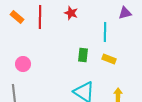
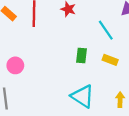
cyan line: (105, 32) -> (106, 30), turned -36

